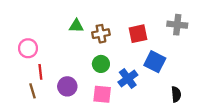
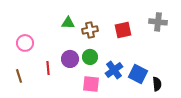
blue square: (155, 62) -> (138, 74), moved
red line: (40, 72) -> (48, 68), moved
purple circle: (67, 86) -> (70, 59), moved
brown line: (32, 91) -> (19, 76), moved

